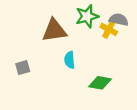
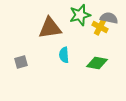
green diamond: (100, 83) -> (97, 63), moved

